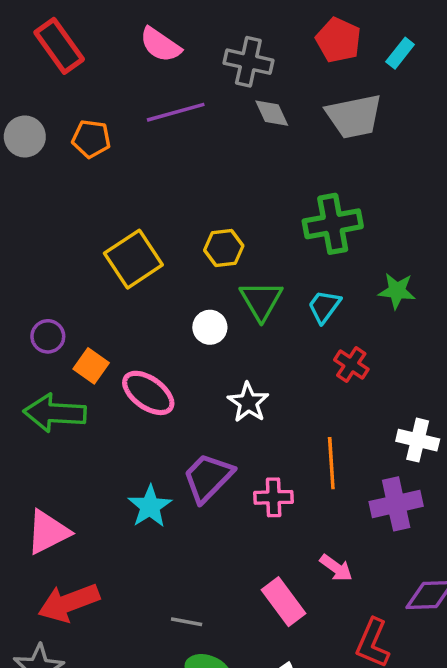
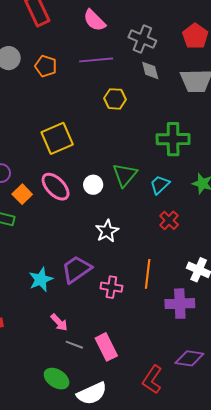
yellow hexagon: (224, 248) -> (115, 99), moved
pink ellipse: (148, 393) -> (56, 187), moved
pink arrow: (336, 568) -> (59, 322), moved
gray line: (187, 622) -> (74, 345), moved

